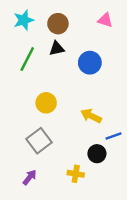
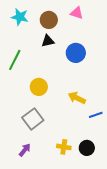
cyan star: (24, 20) -> (20, 17), turned 30
pink triangle: (105, 20) -> (77, 13), moved
green line: (27, 59) -> (15, 60), moved
black circle: (97, 154) -> (87, 148), moved

